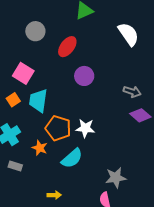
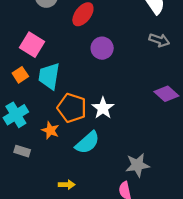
gray arrow: (132, 92) -> (159, 40), moved
white star: (85, 128) -> (103, 108), turned 30

